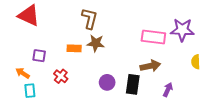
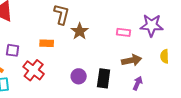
pink rectangle: (153, 37) -> (124, 32), size x0.6
brown star: (96, 43) -> (80, 31), moved, turned 30
brown arrow: (150, 66) -> (132, 60), moved
red cross: (61, 76) -> (34, 70), size x1.5

